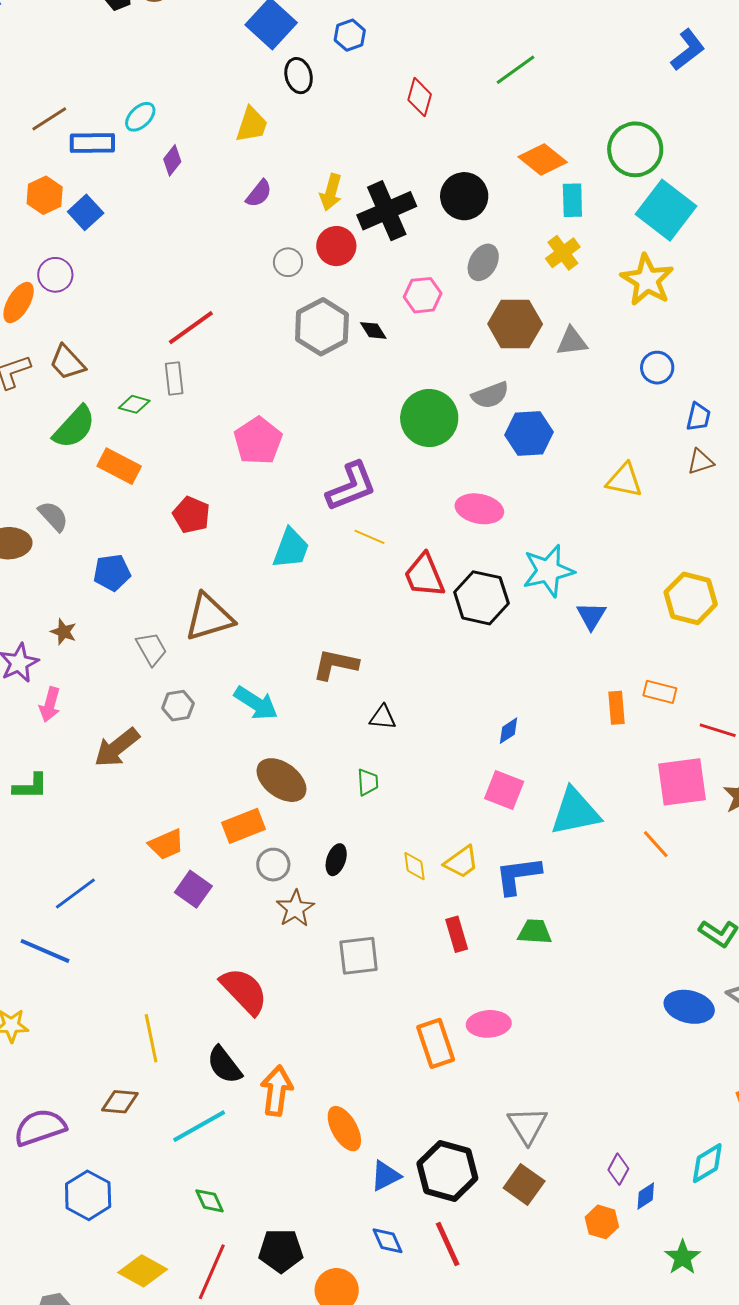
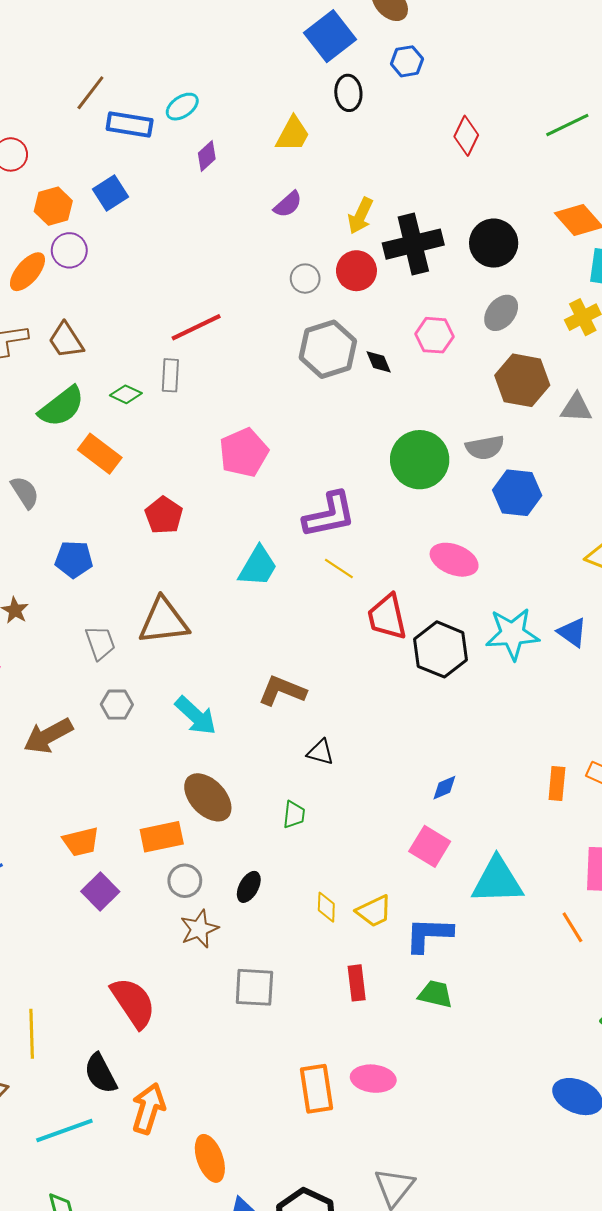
brown line: (49, 119) -> (90, 93), turned -30
orange hexagon: (45, 195) -> (53, 206), moved
blue triangle: (591, 616) -> (572, 632), moved, turned -36

